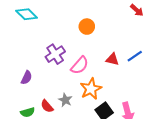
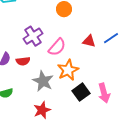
gray star: (65, 100) -> (43, 81), size x1.5
red semicircle: (47, 106) -> (23, 61), moved, turned -56

